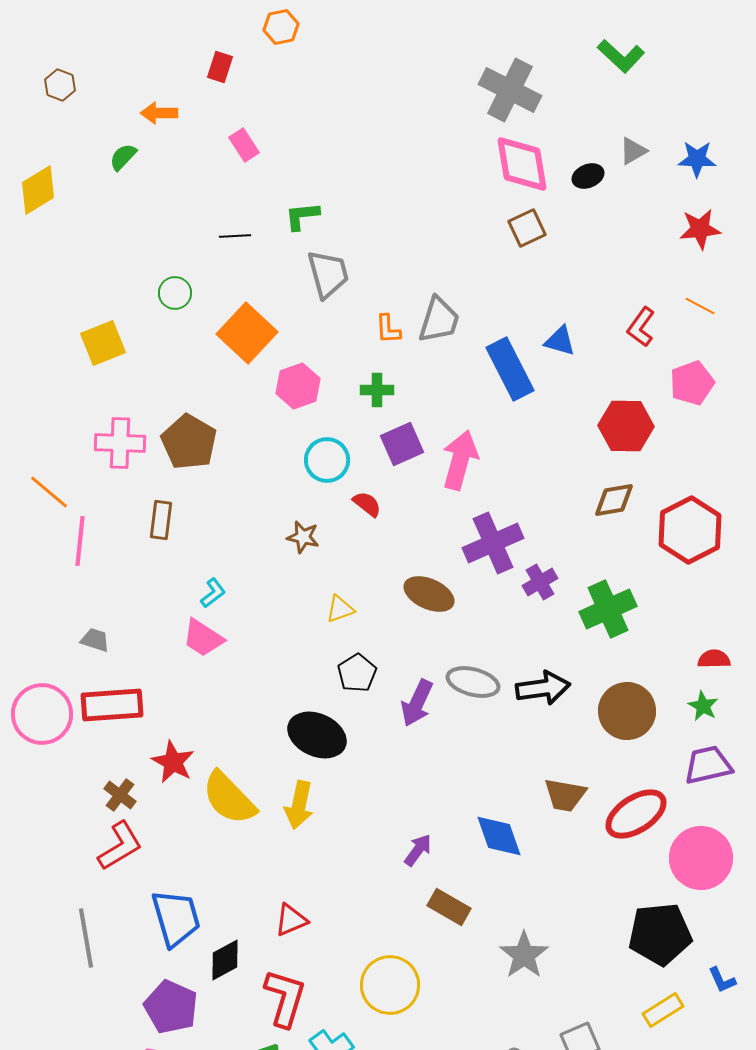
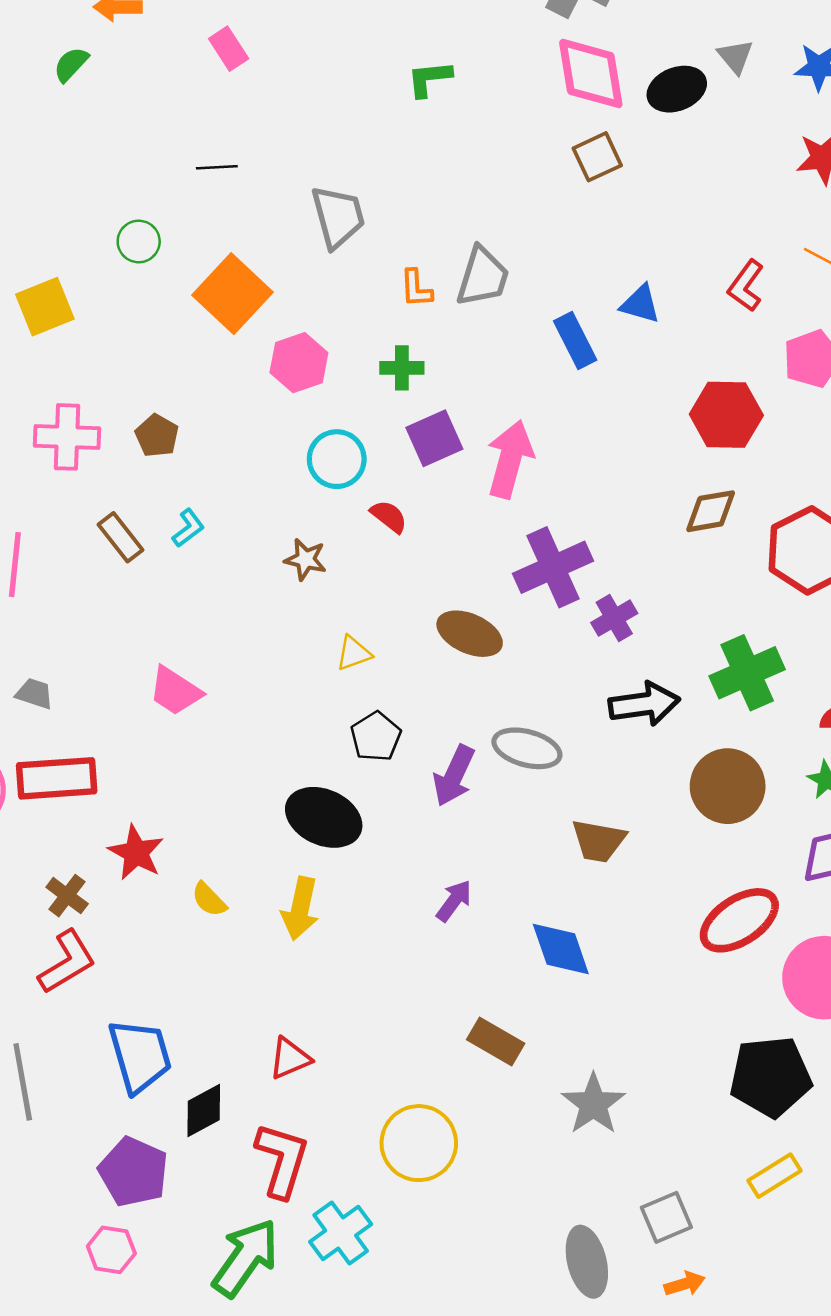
gray triangle: (633, 151) -> (735, 56), turned -40
black ellipse: (588, 176) -> (677, 89), size x1.4
green L-shape: (302, 216) -> (429, 79), moved
blue rectangle: (510, 369) -> (575, 341), size x0.7
brown pentagon: (189, 442) -> (157, 436), size x0.6
brown rectangle: (161, 520) -> (120, 537), turned -45
cyan L-shape: (213, 593) -> (188, 528), moved
green cross: (608, 609) -> (747, 673), moved
black arrow: (543, 688) -> (644, 704), moved
brown trapezoid: (565, 795) -> (599, 841), moved
yellow semicircle: (229, 798) -> (209, 899), size x0.5
purple arrow: (418, 850) -> (454, 901), moved

